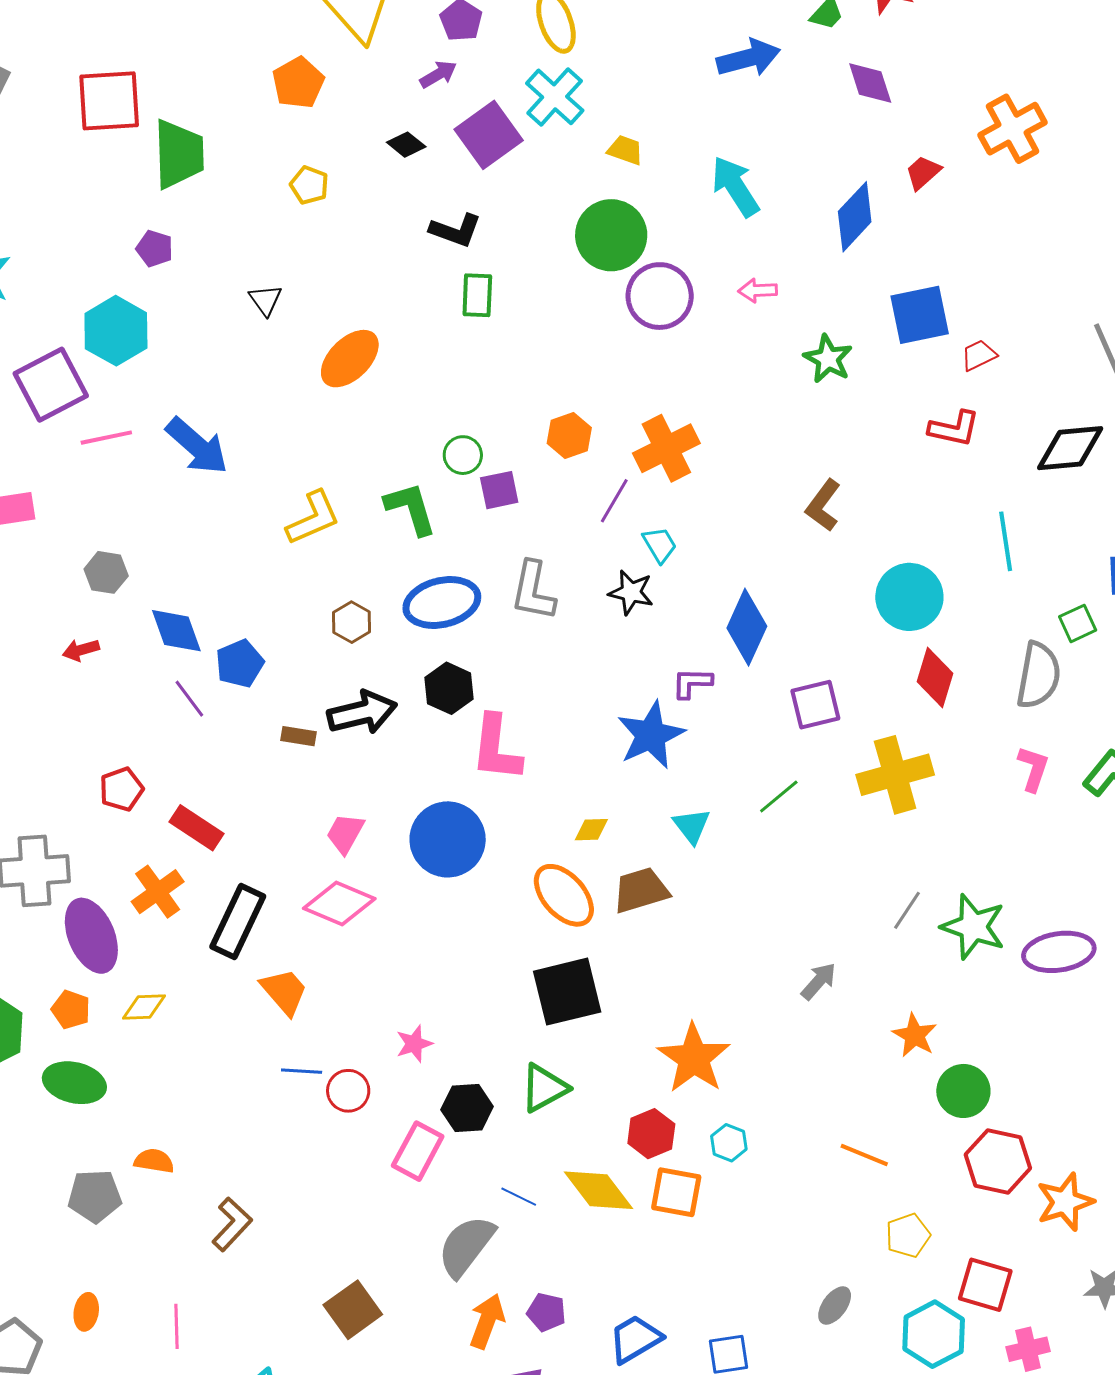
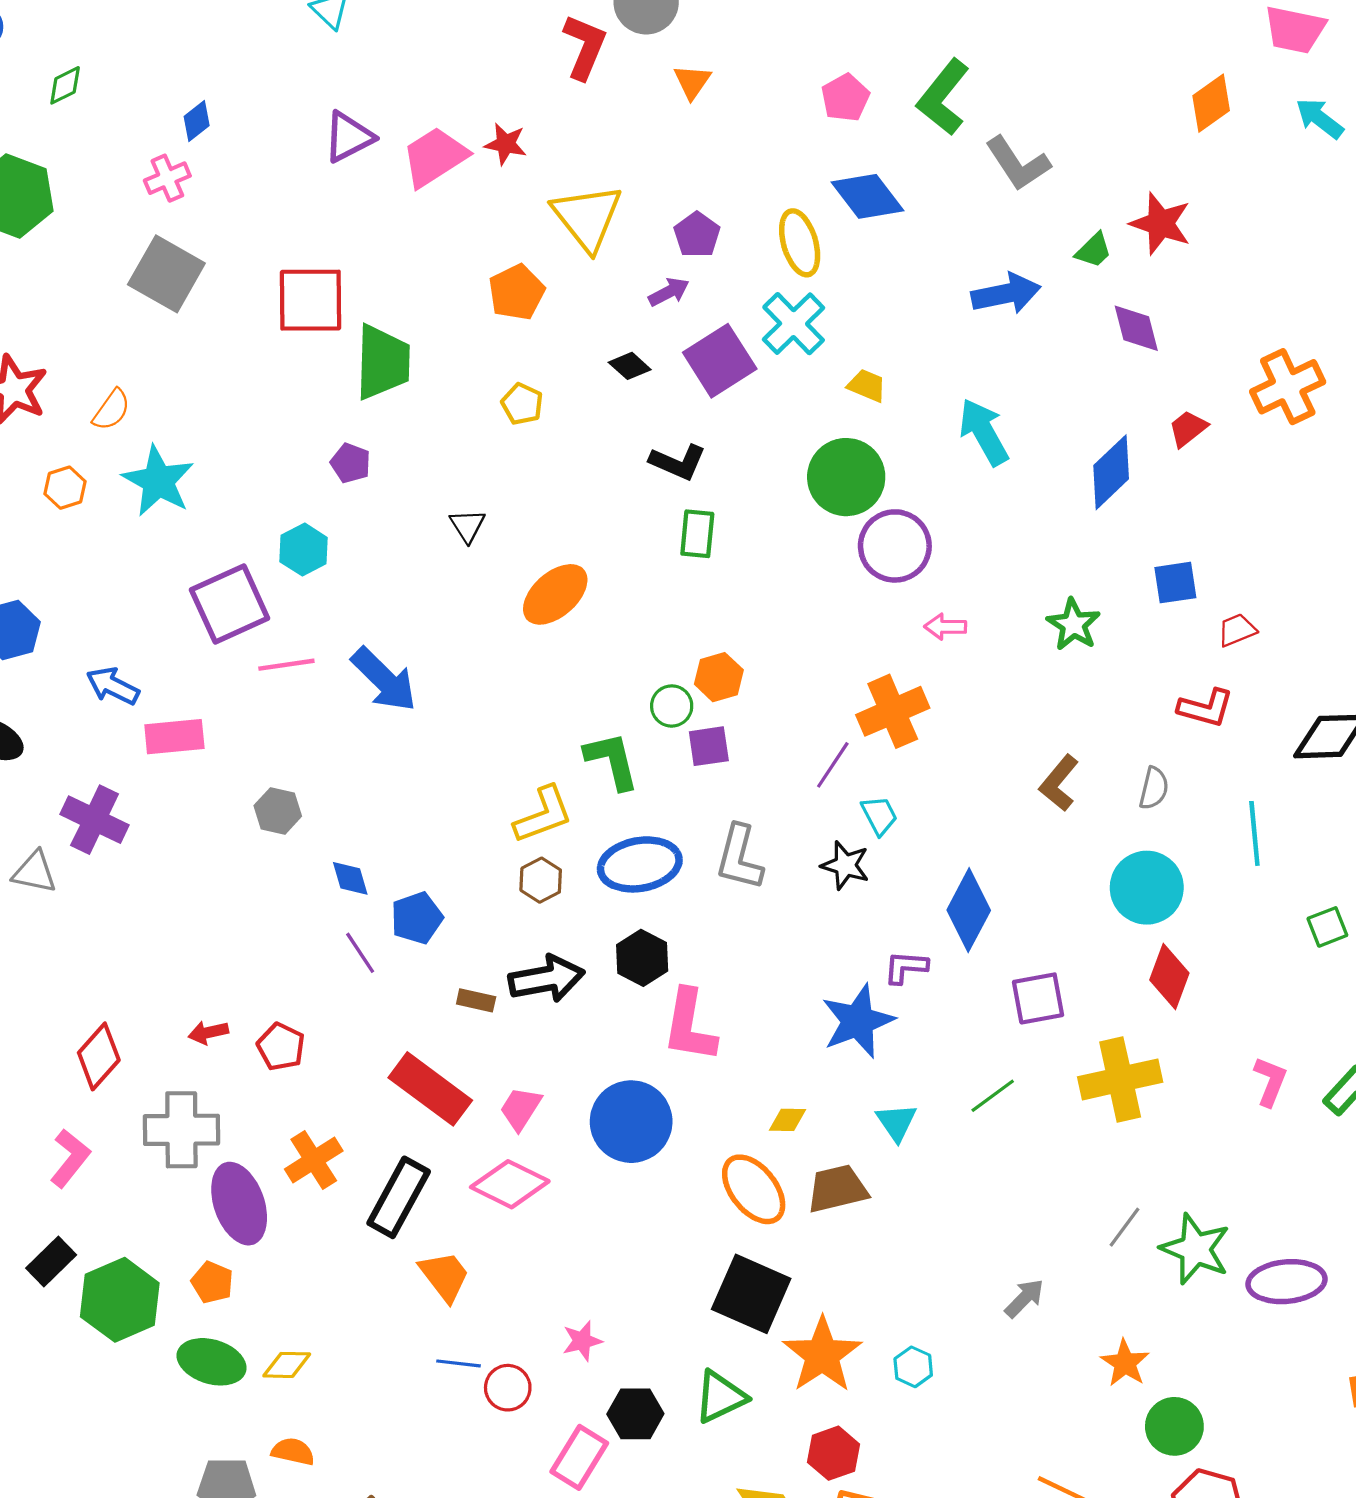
pink arrow: (758, 291) -> (945, 627), moved
blue square: (920, 315) -> (1175, 583), size x0.7
cyan hexagon: (116, 331) -> (304, 550), size x0.7
orange hexagon: (569, 436) -> (719, 677), moved
yellow L-shape: (313, 518) -> (543, 815), moved
blue diamond: (176, 631) -> (350, 878), size x0.7
red arrow: (81, 650) -> (208, 1033), moved
gray semicircle: (1038, 675) -> (1154, 788), moved, size x0.6
red pentagon: (121, 789) -> (281, 1047), turned -30
red rectangle: (196, 828) -> (430, 1089), moved, size x1.4
black square: (567, 992) -> (751, 1294), turned 34
yellow diamond: (144, 1007) -> (287, 1365), moved
orange star: (694, 1058) -> (822, 1355), moved
cyan hexagon: (729, 1143) -> (913, 1367), moved

